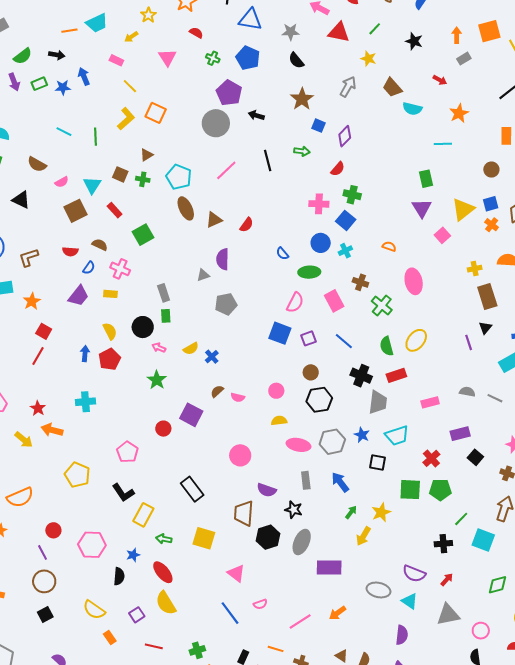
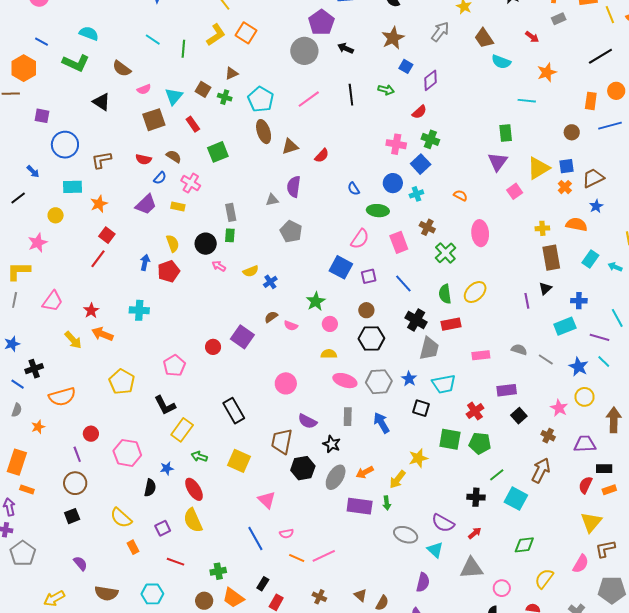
gray pentagon: (226, 304) -> (291, 232), turned 30
green star: (157, 380) -> (316, 301), moved
green arrow: (351, 512) -> (387, 503), moved, turned 128
orange arrow: (337, 613) -> (365, 472), moved
orange line: (276, 649) -> (297, 558), moved

